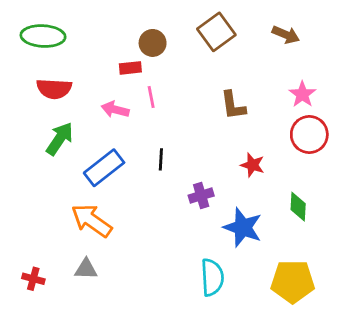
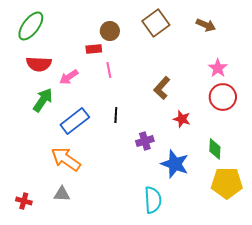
green ellipse: (43, 36) -> (31, 26), turned -56
brown L-shape: (233, 105) -> (162, 88), moved, turned 50
pink arrow: (115, 110) -> (69, 77), moved, turned -48
yellow pentagon: (293, 282) -> (227, 183), moved

